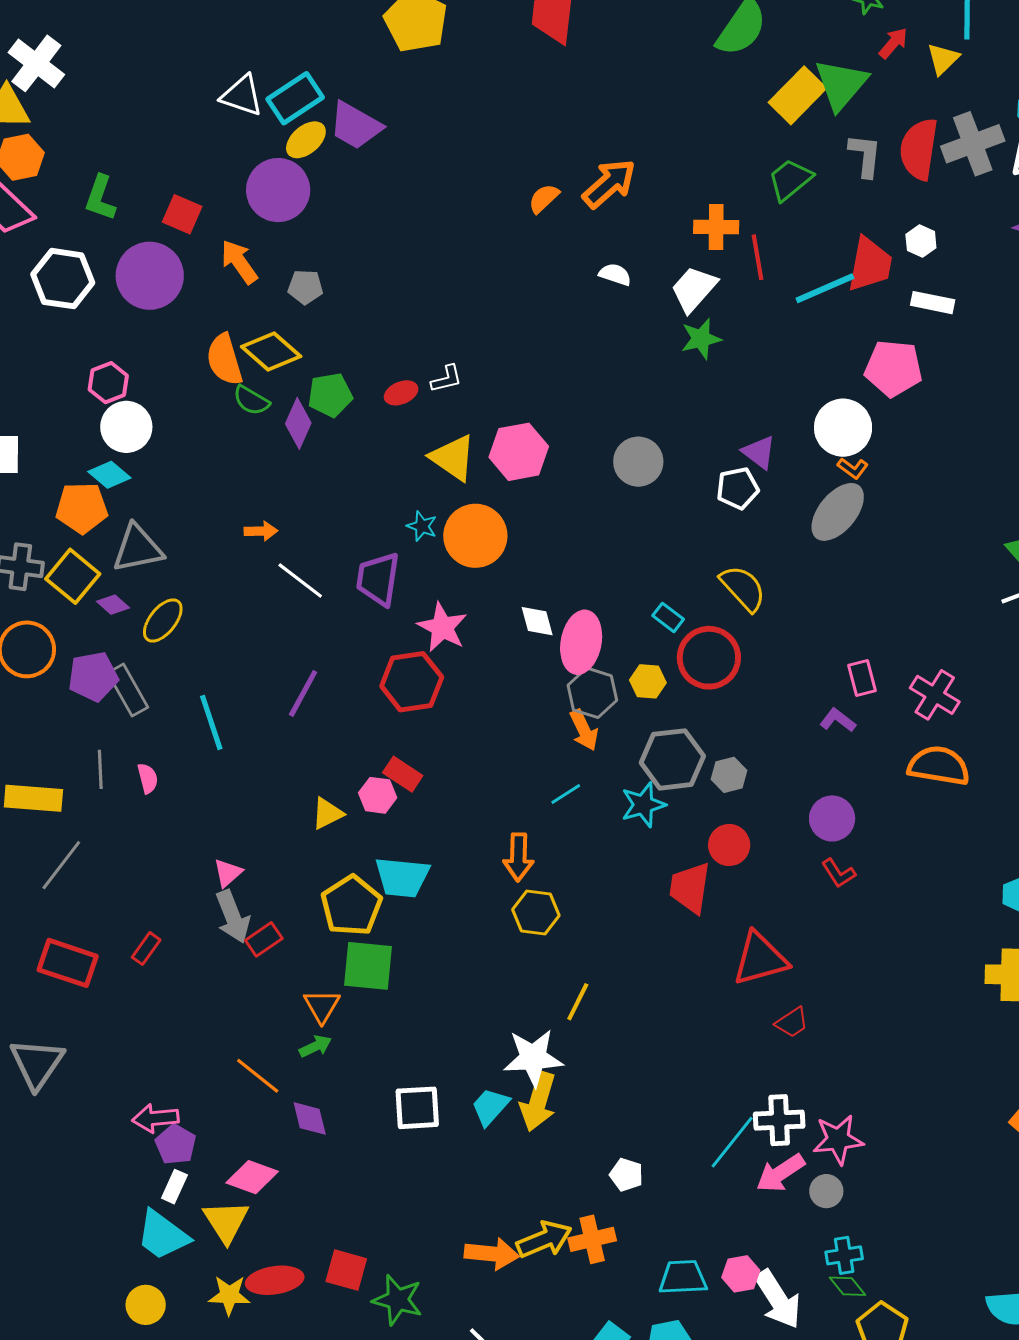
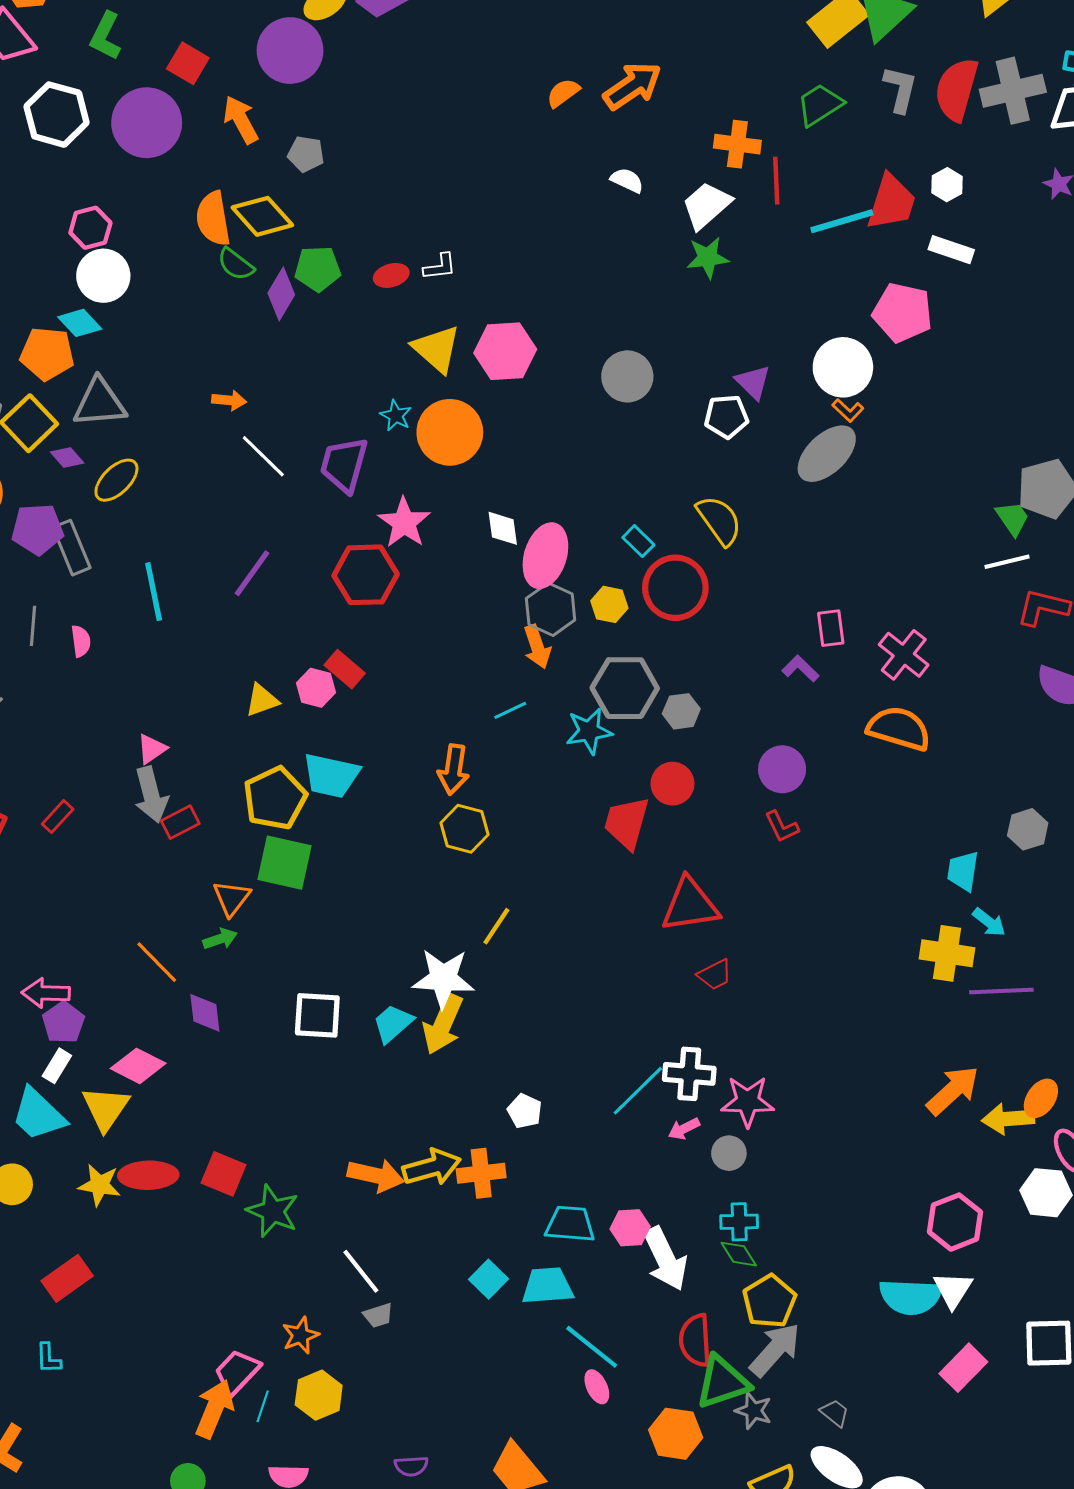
pink arrow: (780, 1173) -> (684, 1129), size x0.6

